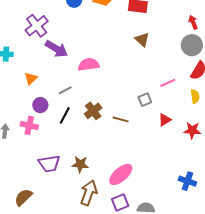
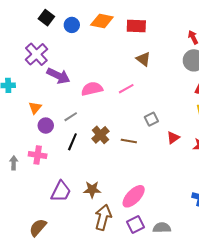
pink line: (168, 83) -> (126, 89), moved
purple circle: (40, 105) -> (46, 126), moved
purple trapezoid: (49, 164) -> (61, 192), turned -50

